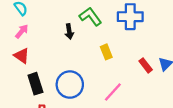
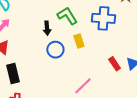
yellow rectangle: (106, 52) -> (79, 41), moved
blue circle: (70, 85) -> (55, 50), moved, size x0.7

